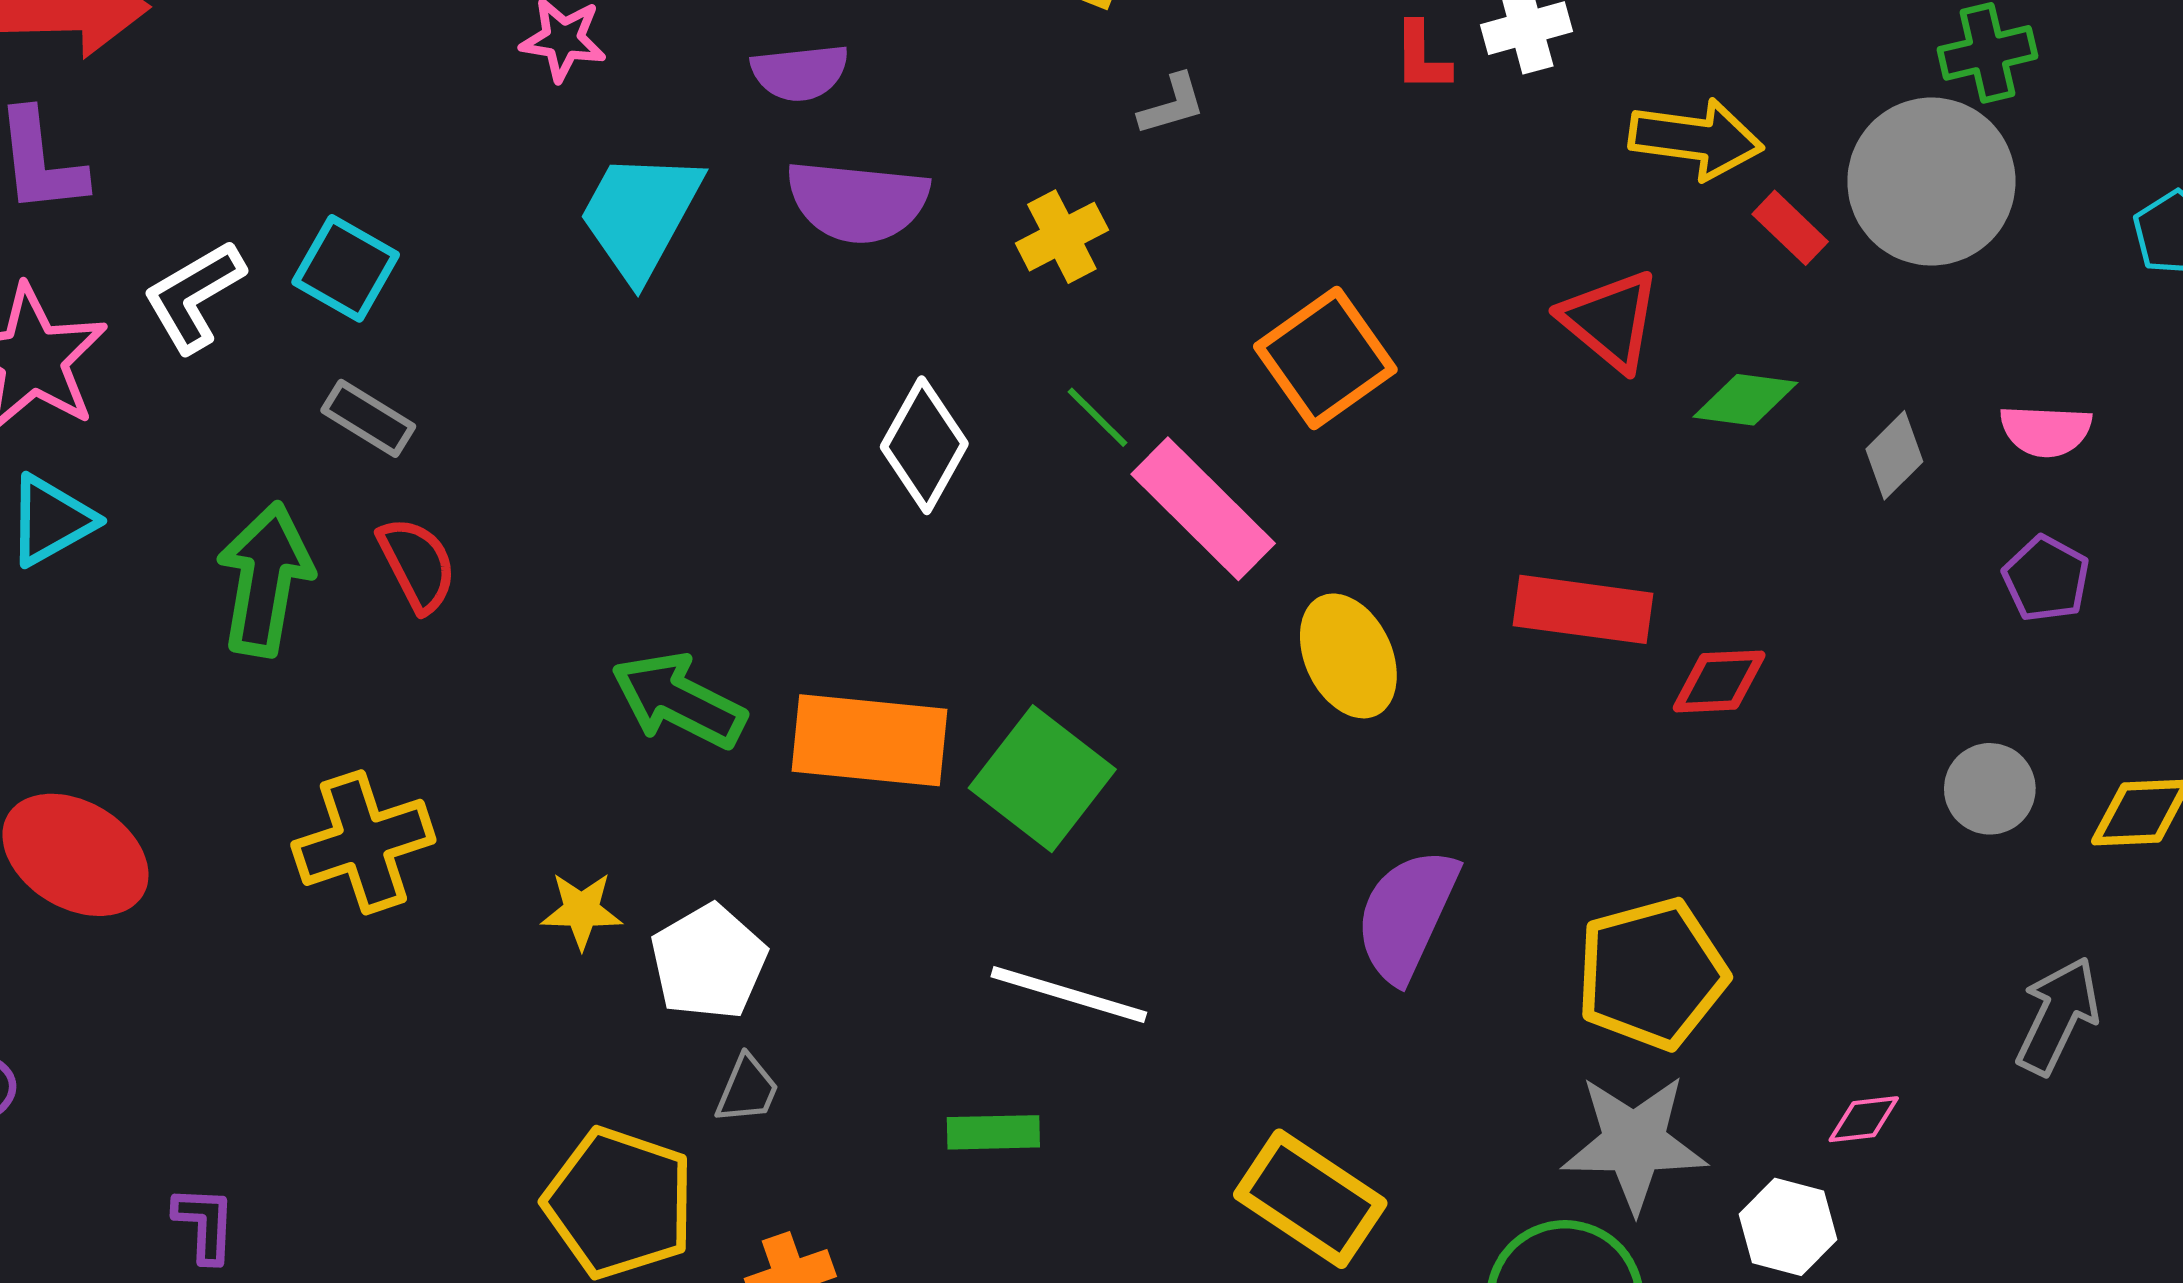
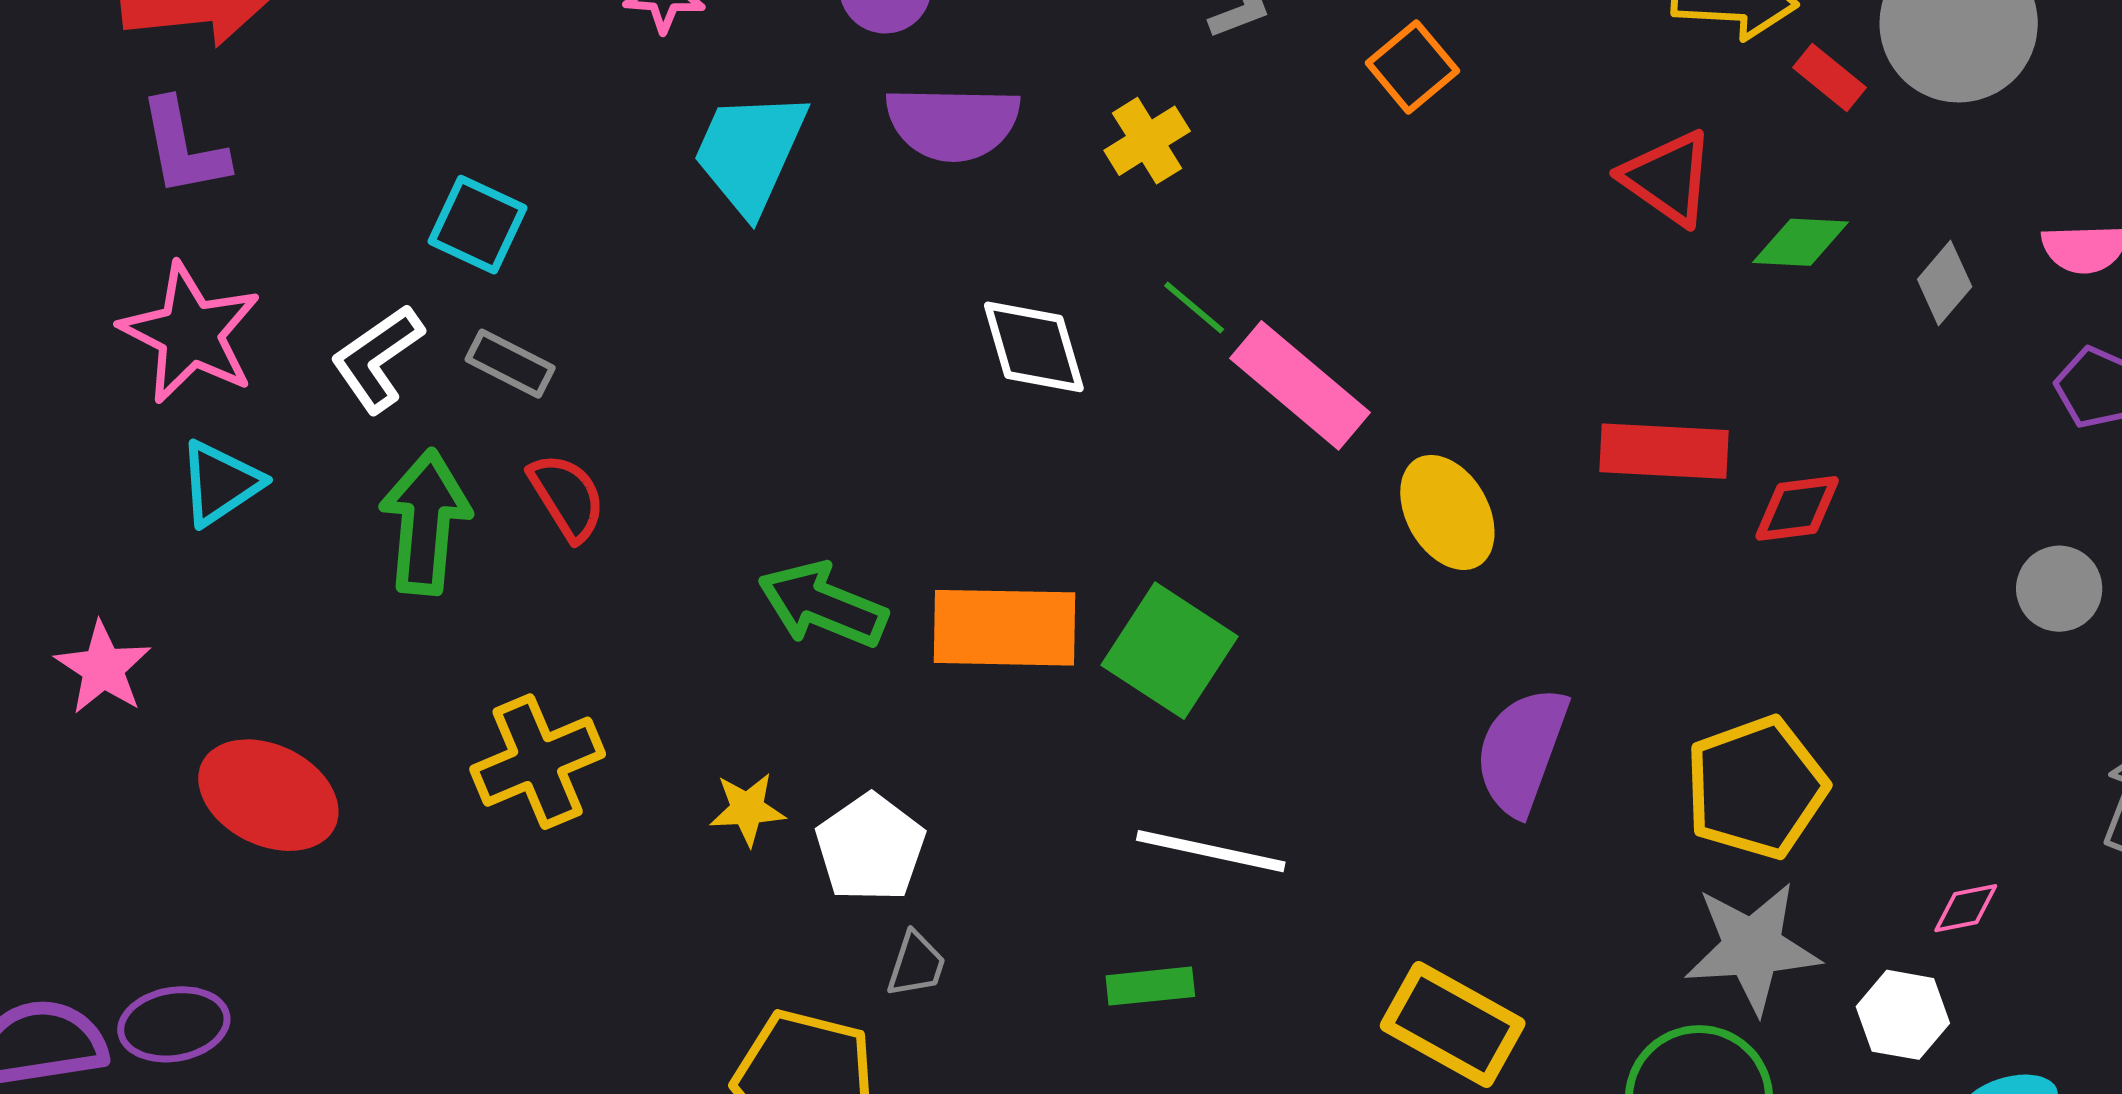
white L-shape: (194, 296) -> (377, 358), moved
orange square: (1325, 358) -> (1412, 67), moved, size x0.7
white diamond: (924, 445) -> (1034, 347), turned -41

